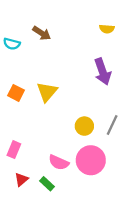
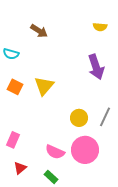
cyan semicircle: (12, 44) -> (11, 54), moved
green rectangle: (47, 184) -> (51, 177), moved

